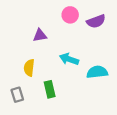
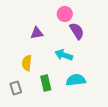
purple semicircle: (96, 21) -> (77, 31), moved, turned -102
cyan semicircle: (97, 72) -> (76, 80), moved

